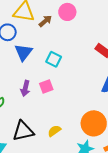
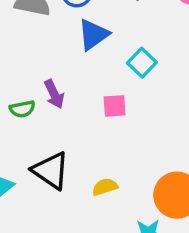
purple arrow: (25, 88) -> (54, 94), moved, turned -56
black triangle: (23, 131) -> (51, 171), turned 30

